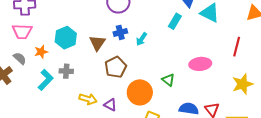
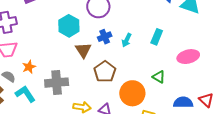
cyan rectangle: (175, 21) -> (157, 37), moved
cyan hexagon: (66, 38) -> (69, 26), moved
gray cross: (66, 71) -> (57, 83), size x1.6
cyan L-shape: (46, 80) -> (25, 94), moved, turned -70

